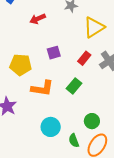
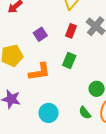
cyan circle: (51, 127) -> (49, 113), moved

